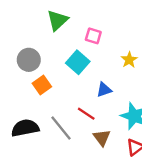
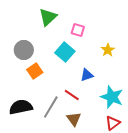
gray line: (61, 128) -> (51, 107), turned 70
brown triangle: (102, 138) -> (74, 119), moved

